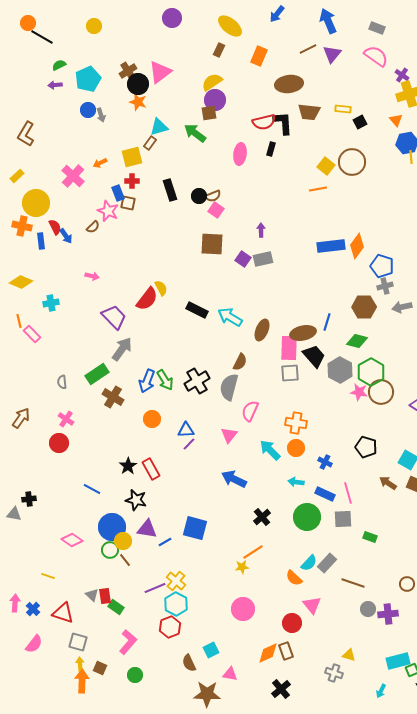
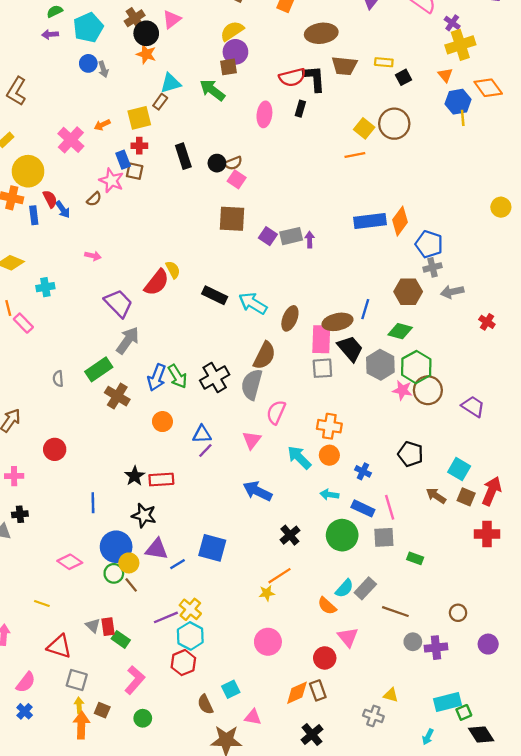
pink triangle: (160, 72) -> (172, 19), size x0.7
purple arrow: (261, 230) -> (310, 240), moved
brown semicircle: (240, 362) -> (264, 355), size x1.4
pink cross: (66, 419) -> (14, 476), moved, turned -35
red rectangle: (151, 469) -> (161, 479), turned -65
blue line: (92, 489) -> (93, 503), turned 60
blue cross: (33, 609) -> (25, 711), moved

